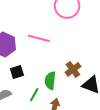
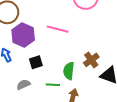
green line: (34, 95) -> (53, 85), turned 64

